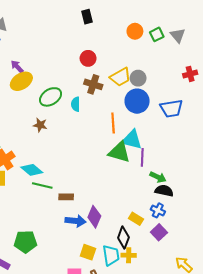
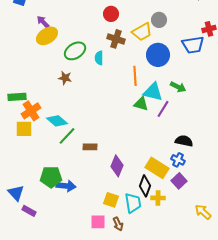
gray circle: (138, 78) -> (159, 20), moved
blue trapezoid: (171, 108) -> (193, 45), moved
green triangle: (119, 152) -> (141, 104), size x0.7
purple line: (142, 157) -> (163, 109), turned 30
green arrow: (158, 177) -> (178, 87), moved
green line: (42, 185) -> (67, 136), turned -60
yellow rectangle: (136, 219) -> (157, 168), size x1.6
blue arrow: (76, 221) -> (66, 186), moved
green pentagon: (26, 242) -> (51, 177), moved
yellow cross: (129, 255) -> (158, 198), moved

